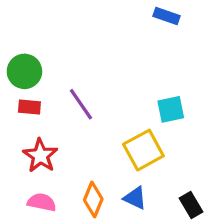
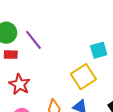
purple line: (81, 104) -> (33, 40), moved

